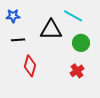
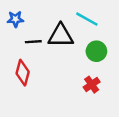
black line: (18, 40) -> (33, 42), moved
red diamond: (30, 66) -> (23, 73), moved

